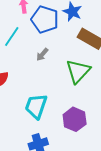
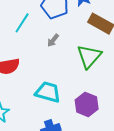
cyan trapezoid: (36, 106) -> (48, 92), turned 88

